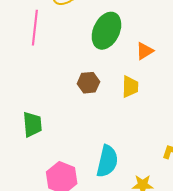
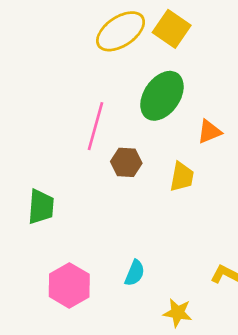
pink line: (35, 28) -> (95, 126), moved
cyan semicircle: (107, 161) -> (135, 273), size x0.6

